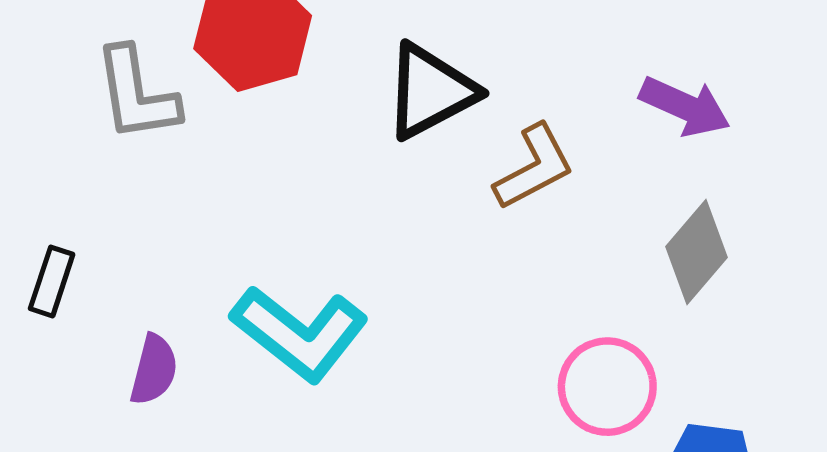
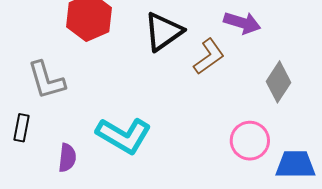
gray L-shape: (137, 94) -> (46, 80), moved
purple arrow: (685, 106) -> (242, 23), moved

